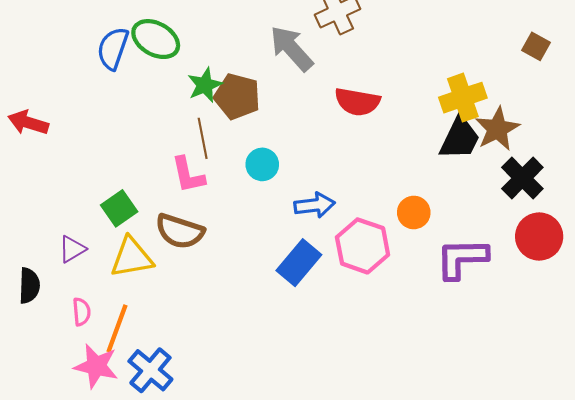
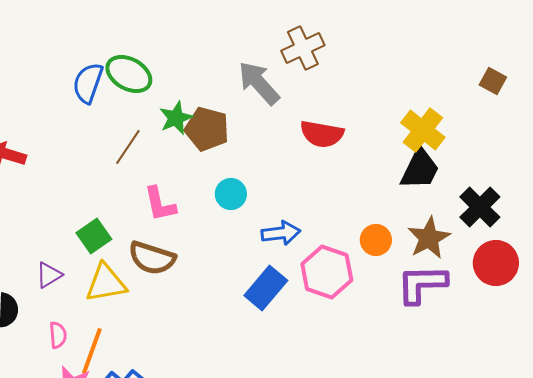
yellow cross: (463, 98) -> (423, 130), turned -33
brown star: (497, 129) -> (429, 238), moved
brown line: (203, 138) -> (128, 147), moved, turned 45

